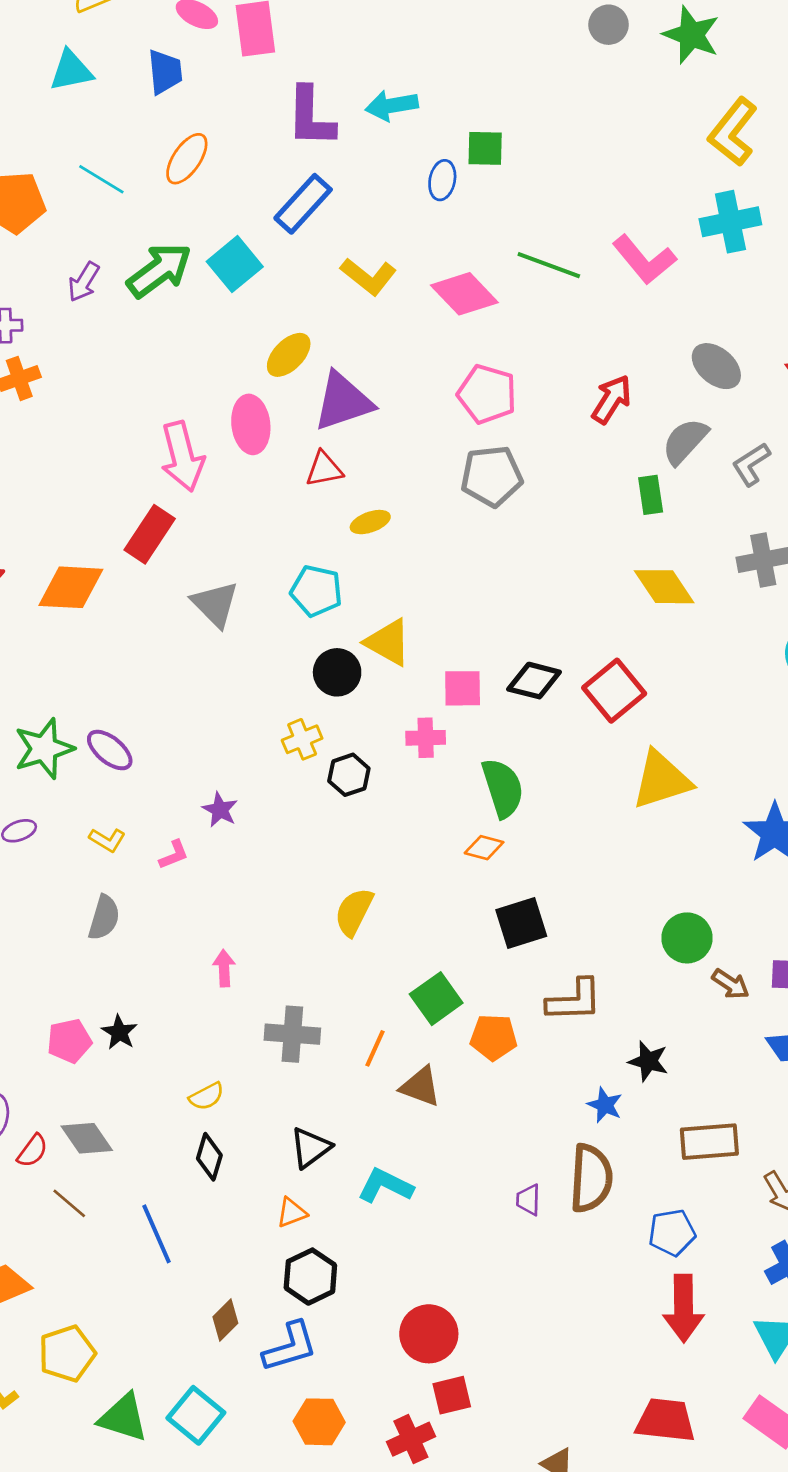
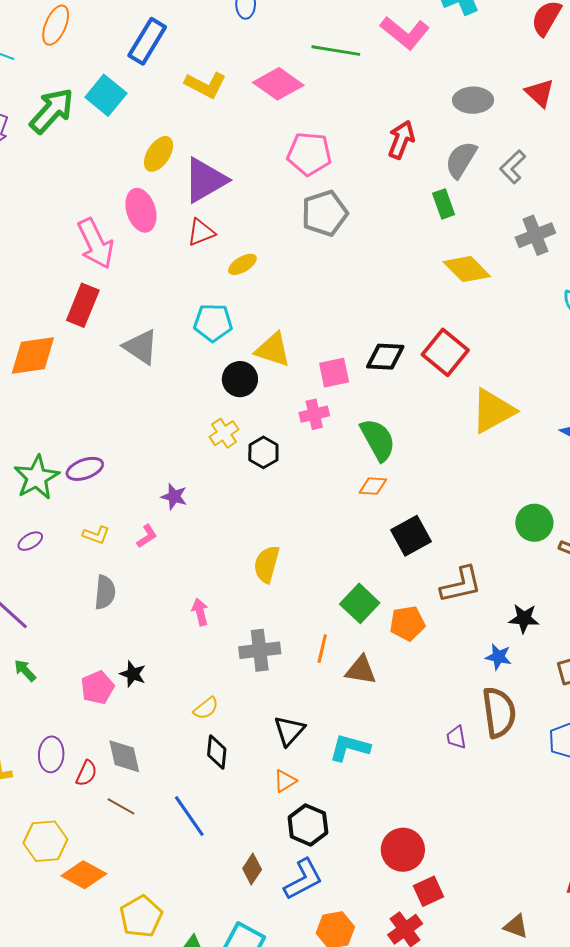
gray ellipse: (716, 366) -> (473, 100), turned -30
purple ellipse: (110, 750) -> (85, 469), turned -48
yellow semicircle: (354, 912) -> (267, 564), moved
gray diamond: (87, 1138) -> (124, 756), turned 33

